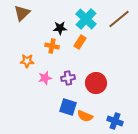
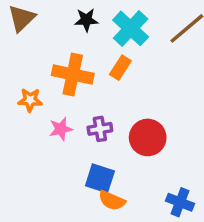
black star: (60, 28) -> (86, 20), moved
orange cross: (52, 46) -> (73, 74), size x1.6
orange semicircle: (85, 116) -> (112, 201), moved

